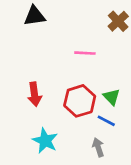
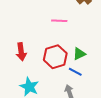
green triangle: (112, 97) -> (79, 54), turned 48

